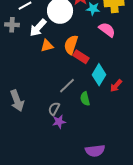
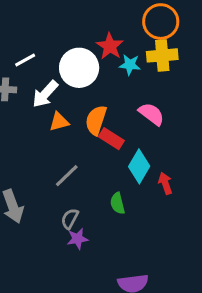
pink semicircle: (107, 30) -> (151, 114), moved
gray line: (67, 86) -> (67, 176), moved
red arrow: (116, 86) -> (165, 183), turned 120

